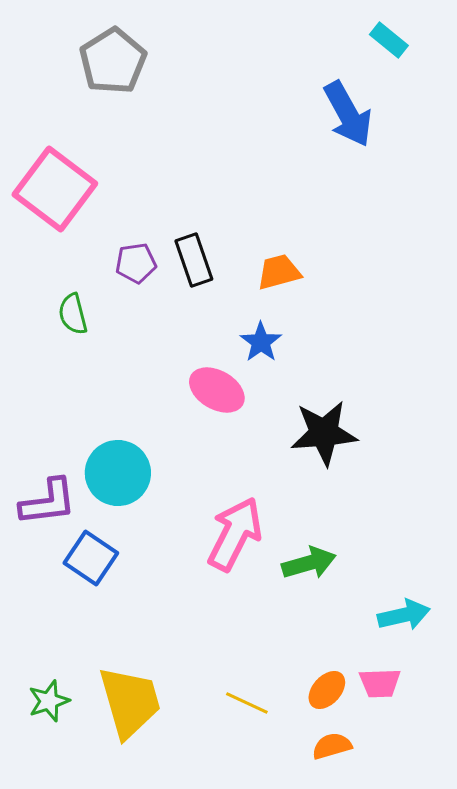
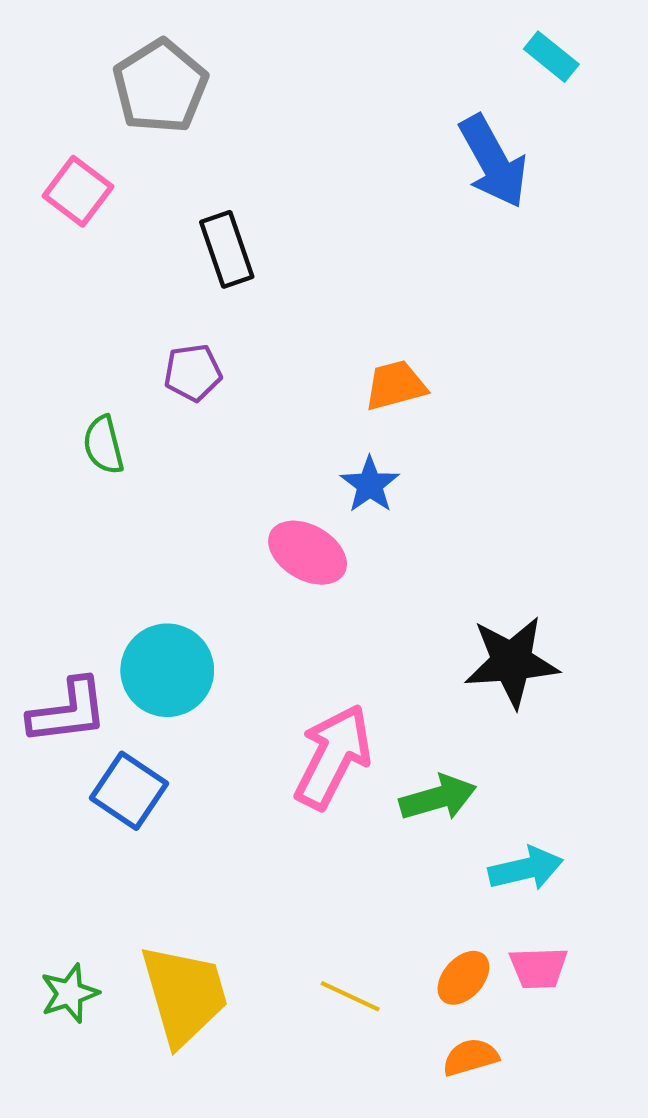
pink square: (55, 189) -> (78, 191), moved, size x0.6
black rectangle: (194, 260) -> (227, 249), moved
black star: (324, 433) -> (512, 662), moved
cyan arrow: (404, 615) -> (526, 869), moved

